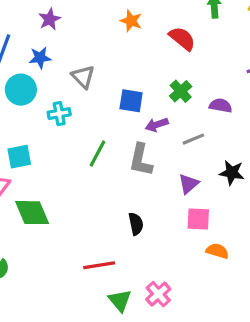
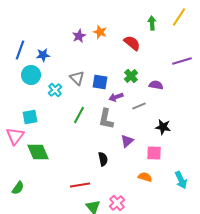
purple star: (50, 19) -> (79, 36), moved
gray triangle: (83, 77) -> (77, 78), moved
cyan cross: (59, 114) -> (55, 90), turned -32
purple triangle: (189, 184) -> (127, 141), moved
pink square: (198, 219) -> (154, 153), moved
orange semicircle: (217, 251) -> (145, 177), moved

